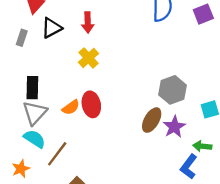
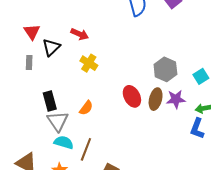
red arrow: (88, 22) -> (80, 34), turned -48
red ellipse: (91, 104) -> (132, 96), moved
purple star: (174, 127) -> (176, 99), turned -30

